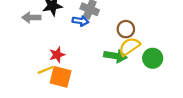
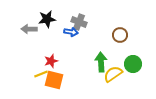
brown circle: (126, 29) -> (120, 35), moved
yellow semicircle: (129, 47) -> (113, 74), moved
green arrow: (115, 56) -> (101, 62), turned -102

